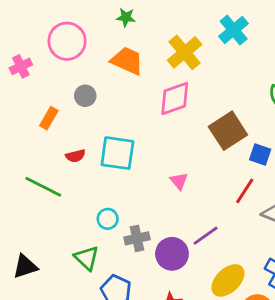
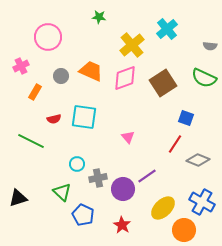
green star: (126, 17) -> (99, 17), moved
orange trapezoid: (127, 61) -> (91, 71), moved
pink cross: (21, 66) -> (21, 66), moved
brown square: (228, 131) -> (163, 83), moved

